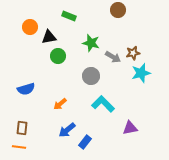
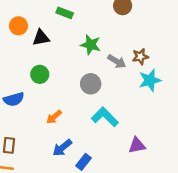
green circle: (58, 56) -> (40, 74), moved

